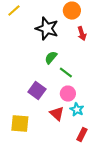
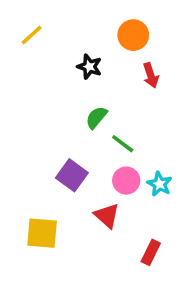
black star: (47, 29) -> (89, 67), size x0.6
cyan star: (77, 110) -> (160, 184), moved

